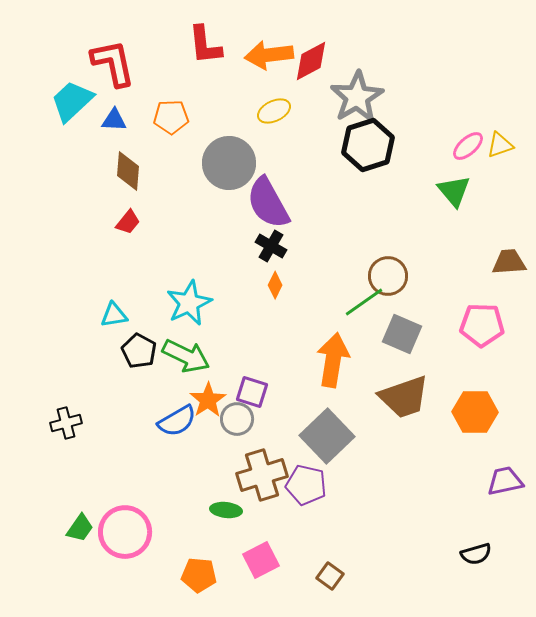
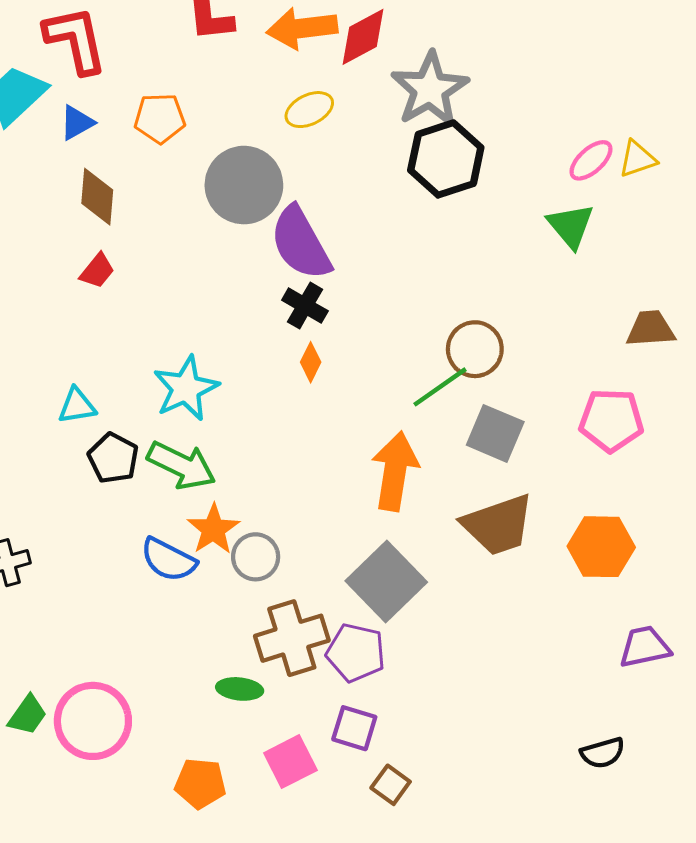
blue triangle: (114, 120) -> (77, 123), turned -32
purple square: (252, 392) -> (354, 728), moved
blue semicircle: (177, 421) -> (168, 560), turned 57

